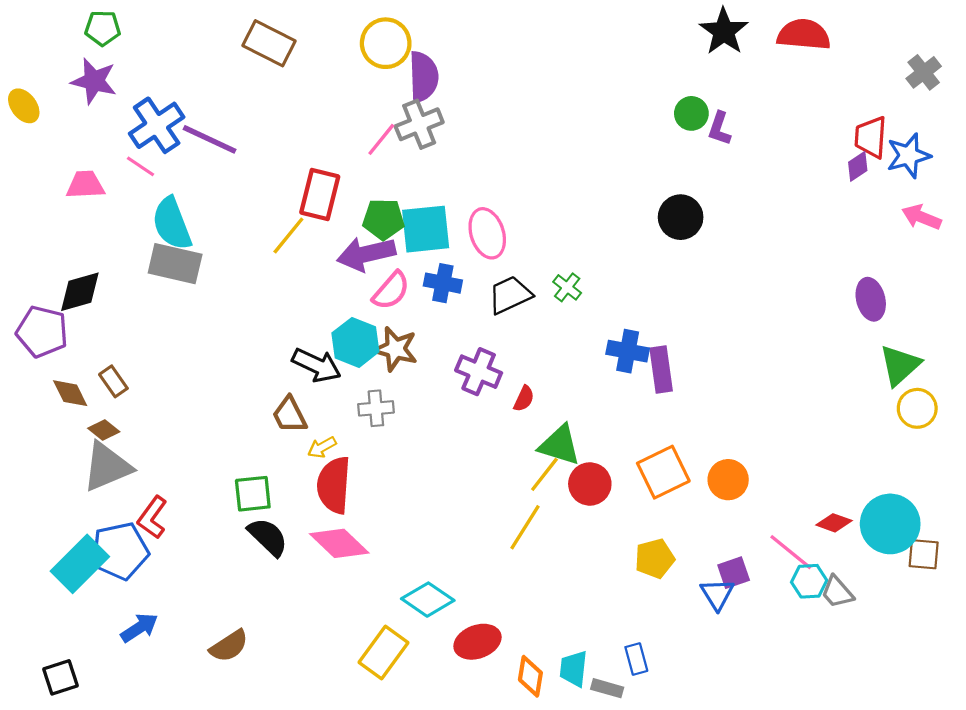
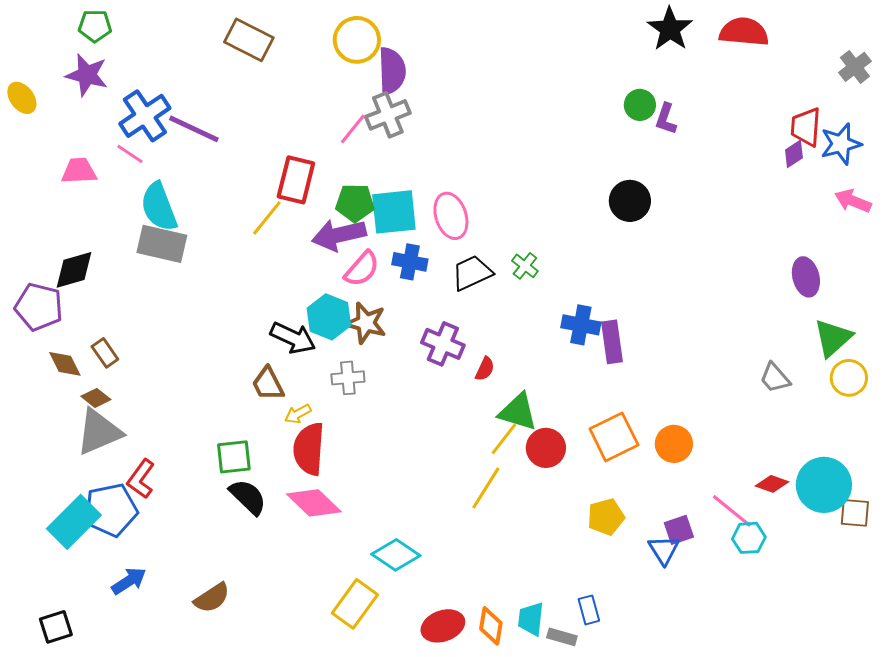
gray trapezoid: (837, 592) -> (775, 378), moved
red ellipse: (477, 642) -> (443, 626), moved

